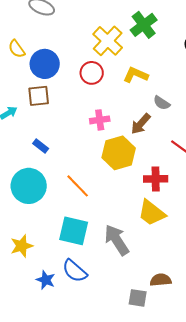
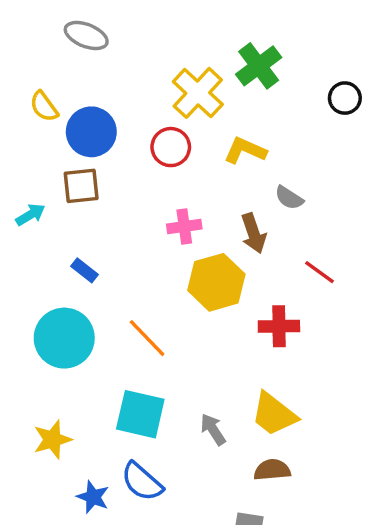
brown arrow: (141, 124) -> (254, 233), turned -60
yellow trapezoid: (152, 213) -> (274, 414), moved
gray arrow: (117, 240) -> (213, 429), size x0.6
brown semicircle: (161, 280) -> (272, 470), moved

